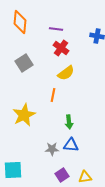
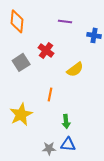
purple line: (56, 29) -> (65, 21), moved
red cross: (61, 48) -> (46, 50), moved
yellow semicircle: (66, 73) -> (75, 69), moved

